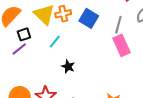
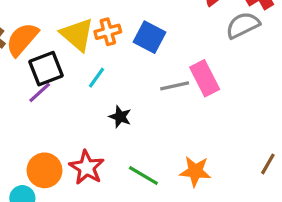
gray line: (118, 25) -> (175, 86), moved, turned 66
black square: (24, 34) -> (46, 69), size x1.5

